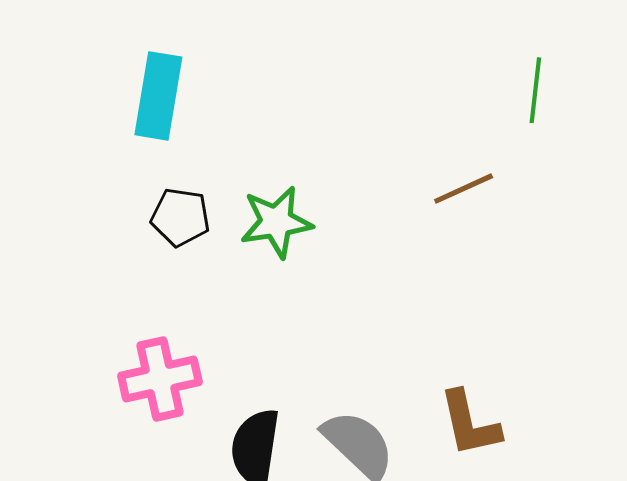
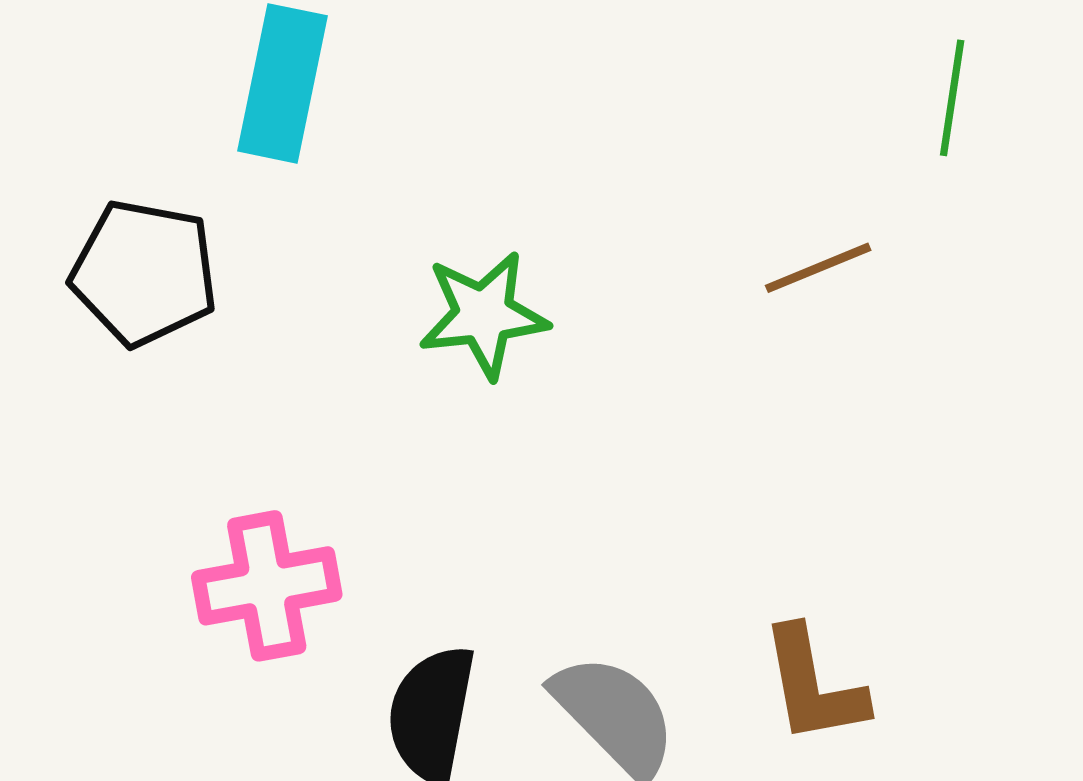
black pentagon: (180, 217) -> (144, 273), moved, size x1.4

